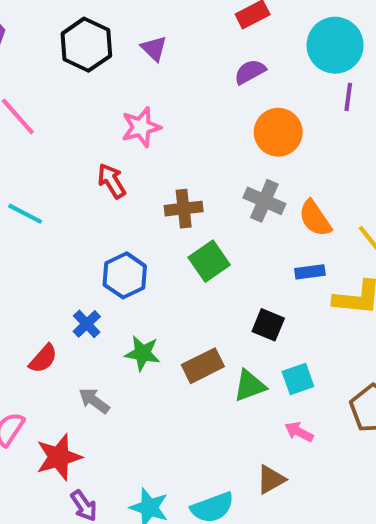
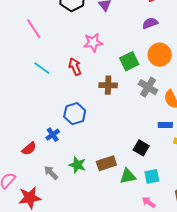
cyan line: (25, 214) -> (42, 68), moved
green square: (209, 261) -> (129, 61), moved
green star: (143, 353) -> (77, 165), moved

